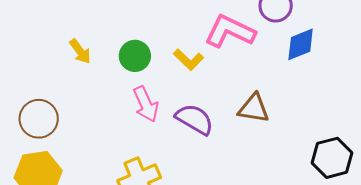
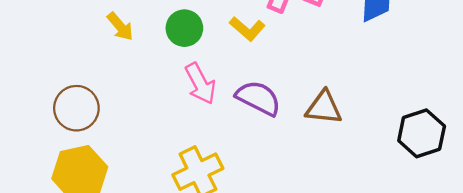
brown triangle: (254, 108) -> (324, 108), moved

